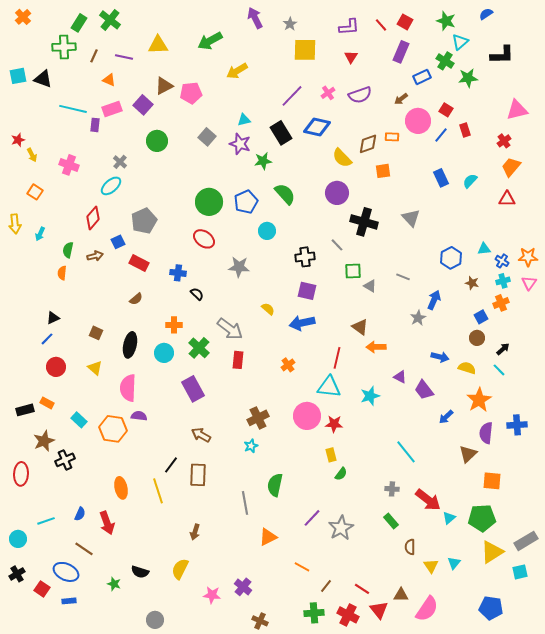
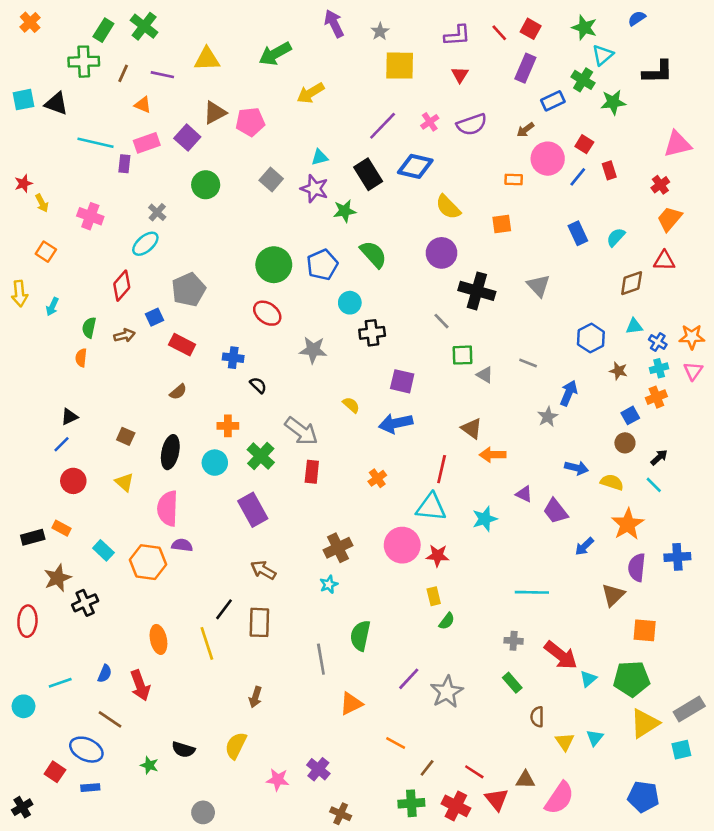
brown diamond: (368, 144) -> (632, 283), moved
black cross: (305, 257) -> (372, 333), moved
cyan line: (406, 452) -> (532, 592), turned -50
black cross: (17, 574) -> (22, 807), moved

